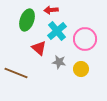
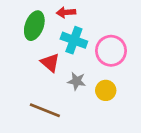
cyan cross: (57, 31) -> (74, 40), turned -30
brown line: (16, 73) -> (45, 110), moved

